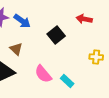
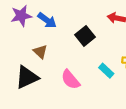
cyan rectangle: (67, 81) -> (106, 71), moved

